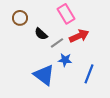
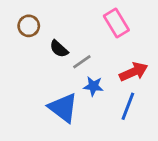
pink rectangle: (66, 14) -> (116, 23), moved
red arrow: (79, 36) -> (134, 72), moved

